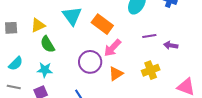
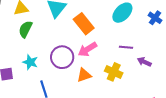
green semicircle: (47, 44) -> (25, 29), turned 42
cyan star: (45, 70) -> (30, 62), moved
yellow cross: (151, 70) -> (114, 72), moved, turned 30

